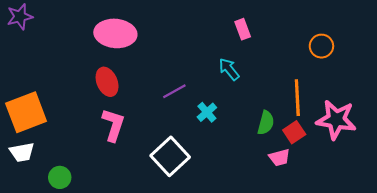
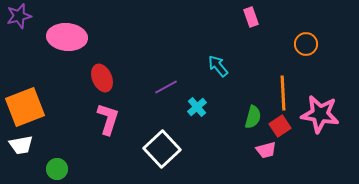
pink rectangle: (243, 29) -> (251, 17), moved
pink ellipse: (115, 33) -> (67, 37), moved

